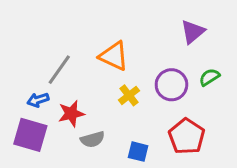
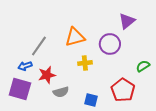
orange triangle: (114, 56) -> (75, 37), turned -40
green semicircle: (209, 77) -> (143, 66), moved
purple circle: (171, 85) -> (110, 44), moved
yellow cross: (129, 95) -> (85, 63), turned 32

